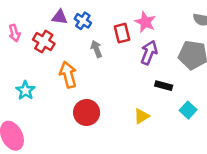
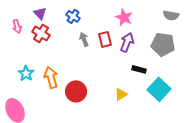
purple triangle: (60, 17) -> (40, 13), moved, turned 40
red rectangle: (122, 33) -> (105, 39), moved
orange arrow: (68, 75) -> (51, 77), moved
cyan square: (188, 110) -> (159, 89), size x1.6

